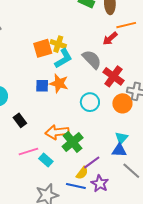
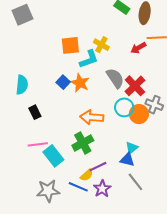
yellow cross: (58, 44) -> (101, 45), moved
gray semicircle: (92, 59) -> (115, 78), moved
blue square: (42, 86) -> (63, 82), turned 32
cyan circle: (90, 102) -> (124, 107), moved
orange arrow: (57, 132) -> (92, 117), moved
cyan rectangle: (46, 160) -> (53, 156), size x1.5

